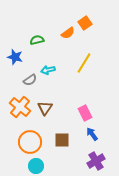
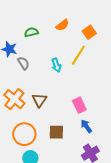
orange square: (85, 23) -> (89, 32), moved
cyan arrow: (48, 70) -> (56, 65), moved, turned -96
gray semicircle: (30, 80) -> (23, 63), moved, turned -88

